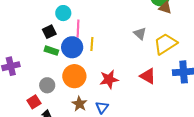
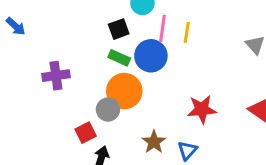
yellow line: (92, 44) -> (187, 32), moved
orange circle: (74, 76) -> (124, 91), moved

